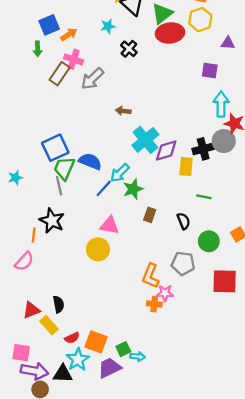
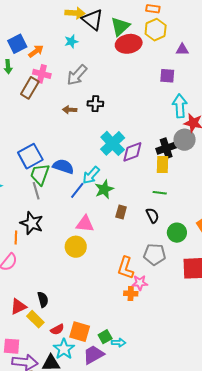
black cross: (129, 49) -> (95, 104), moved, turned -35
gray arrow: (92, 79) -> (77, 75), moved
brown arrow: (123, 111) -> (70, 110), moved
yellow rectangle: (186, 167) -> (162, 165), moved
green line: (204, 197) -> (160, 193), moved

